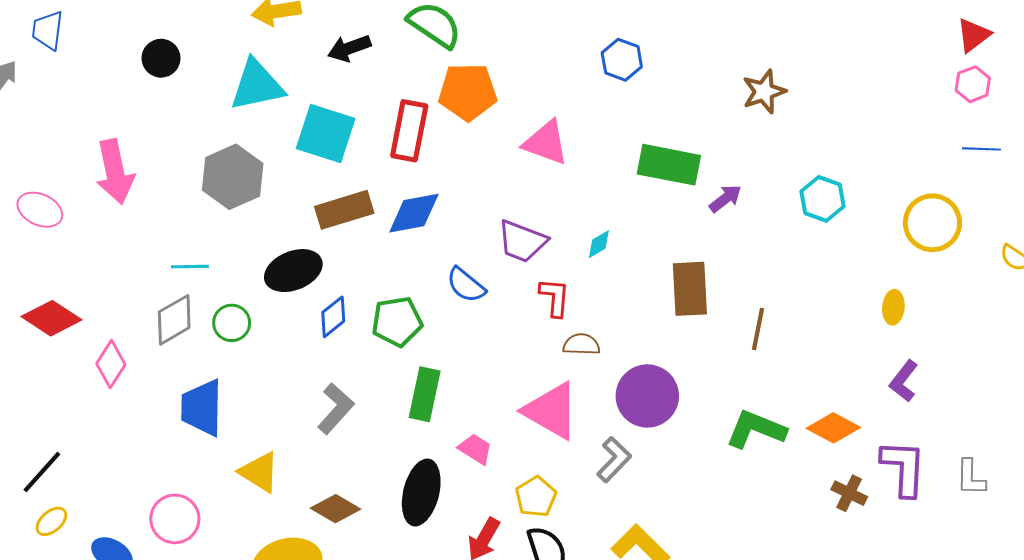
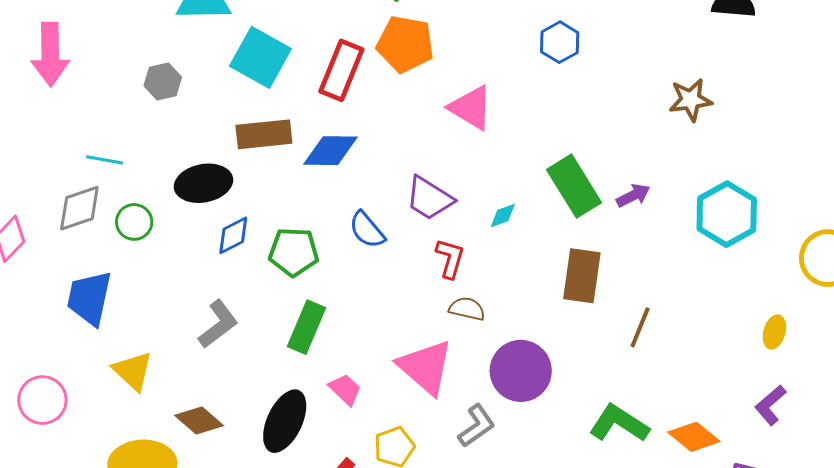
green rectangle: (669, 165) -> (574, 186), moved, turned 36
gray hexagon: (233, 177) -> (163, 81), size x0.6
cyan hexagon: (822, 199) -> (727, 214), size x1.4

